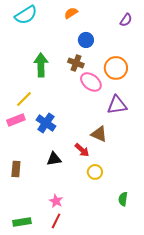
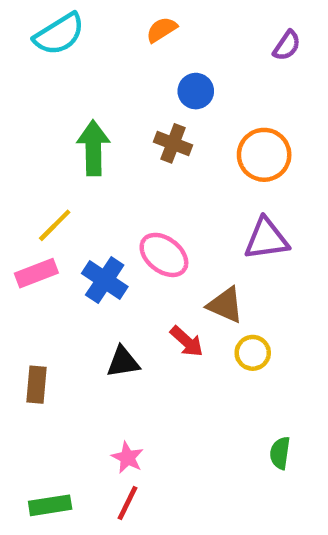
pink ellipse: (91, 82) -> (164, 255), moved
yellow circle: (95, 172) -> (253, 353), moved

